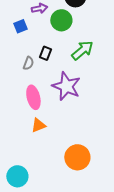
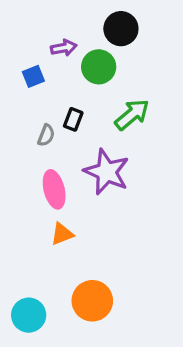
orange circle: (77, 157) -> (92, 301), moved

